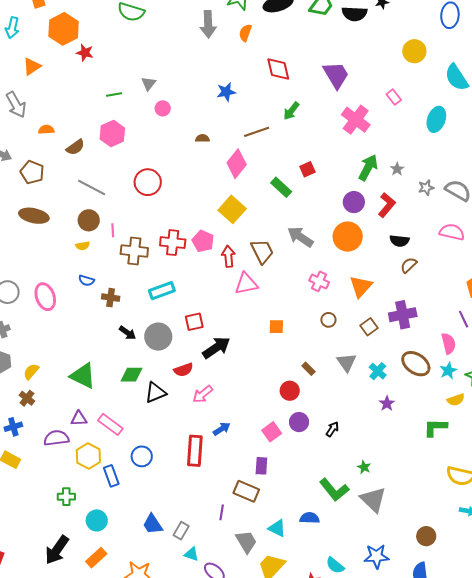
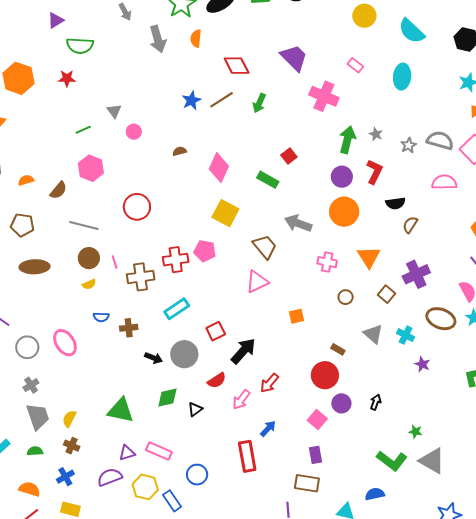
red star: (85, 53) -> (67, 78), moved
brown line: (257, 132) -> (222, 100), moved
red arrow: (228, 256) -> (269, 383), moved, turned -120
red circle: (290, 391) -> (325, 375), size x1.4
black triangle: (156, 393) -> (195, 409), size x0.7

